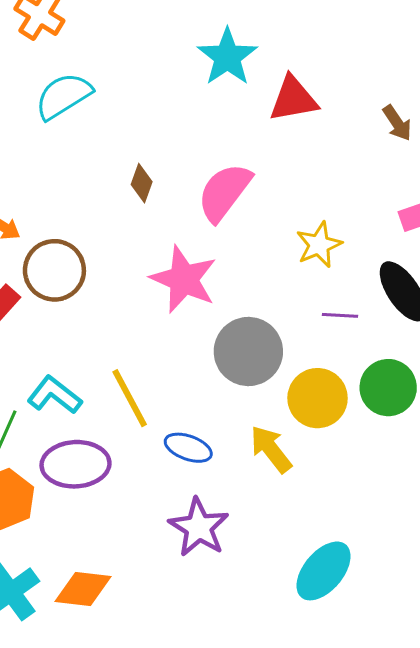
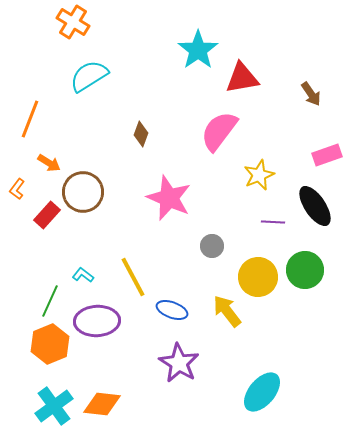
pink semicircle: (224, 192) -> (219, 131), moved
gray circle: (248, 351) -> (212, 246), size x0.5
cyan L-shape: (54, 395) -> (83, 275), size x0.6

